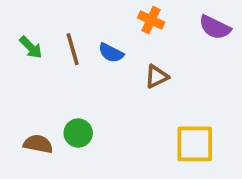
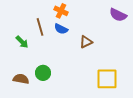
orange cross: (151, 20) -> (61, 11), moved
green arrow: (31, 47) -> (22, 42), moved

